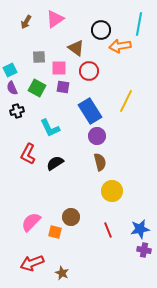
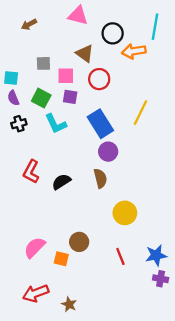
pink triangle: (55, 19) -> (78, 15), moved, turned 48
brown arrow: (26, 22) -> (29, 24), turned 32
cyan square: (10, 70) -> (11, 78), turned 32
cyan L-shape: (50, 128) -> (56, 124), moved
brown semicircle: (100, 162) -> (100, 178), moved

